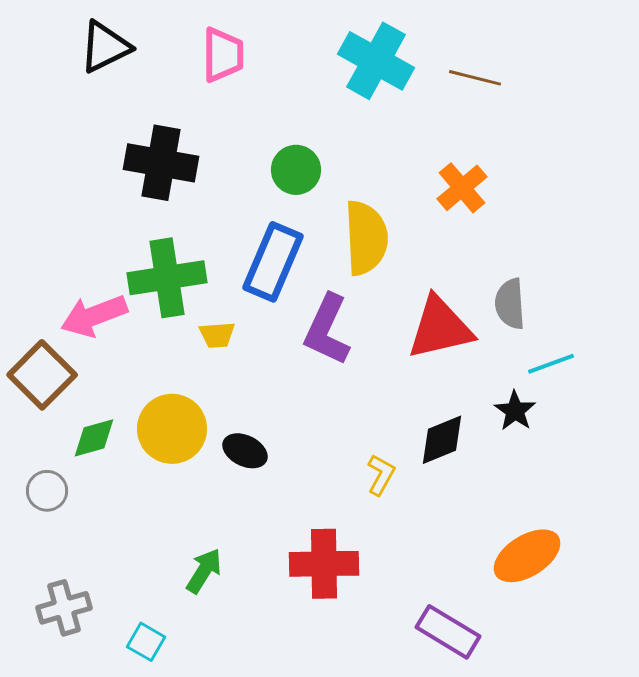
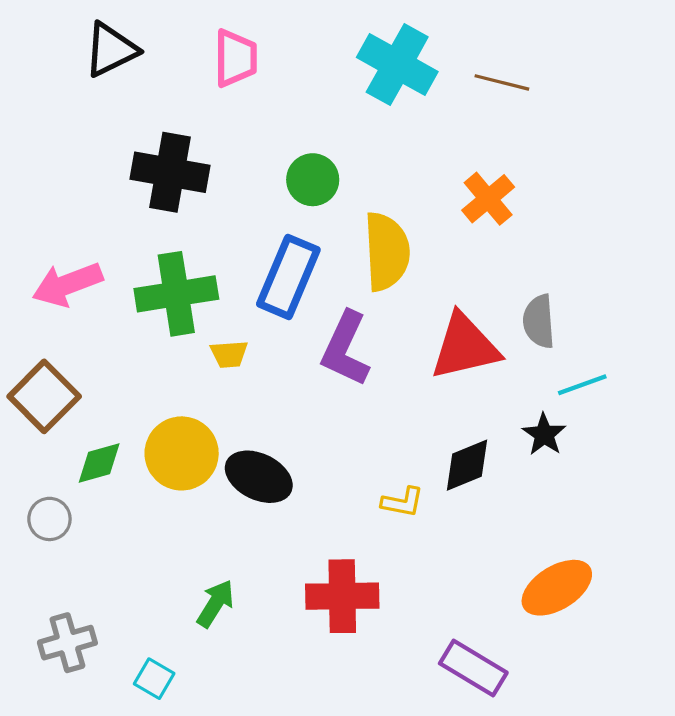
pink arrow: (94, 316) -> (67, 284), moved
black ellipse: (245, 451) -> (259, 477), size x1.4
yellow L-shape: (381, 475) -> (403, 502), turned 72

